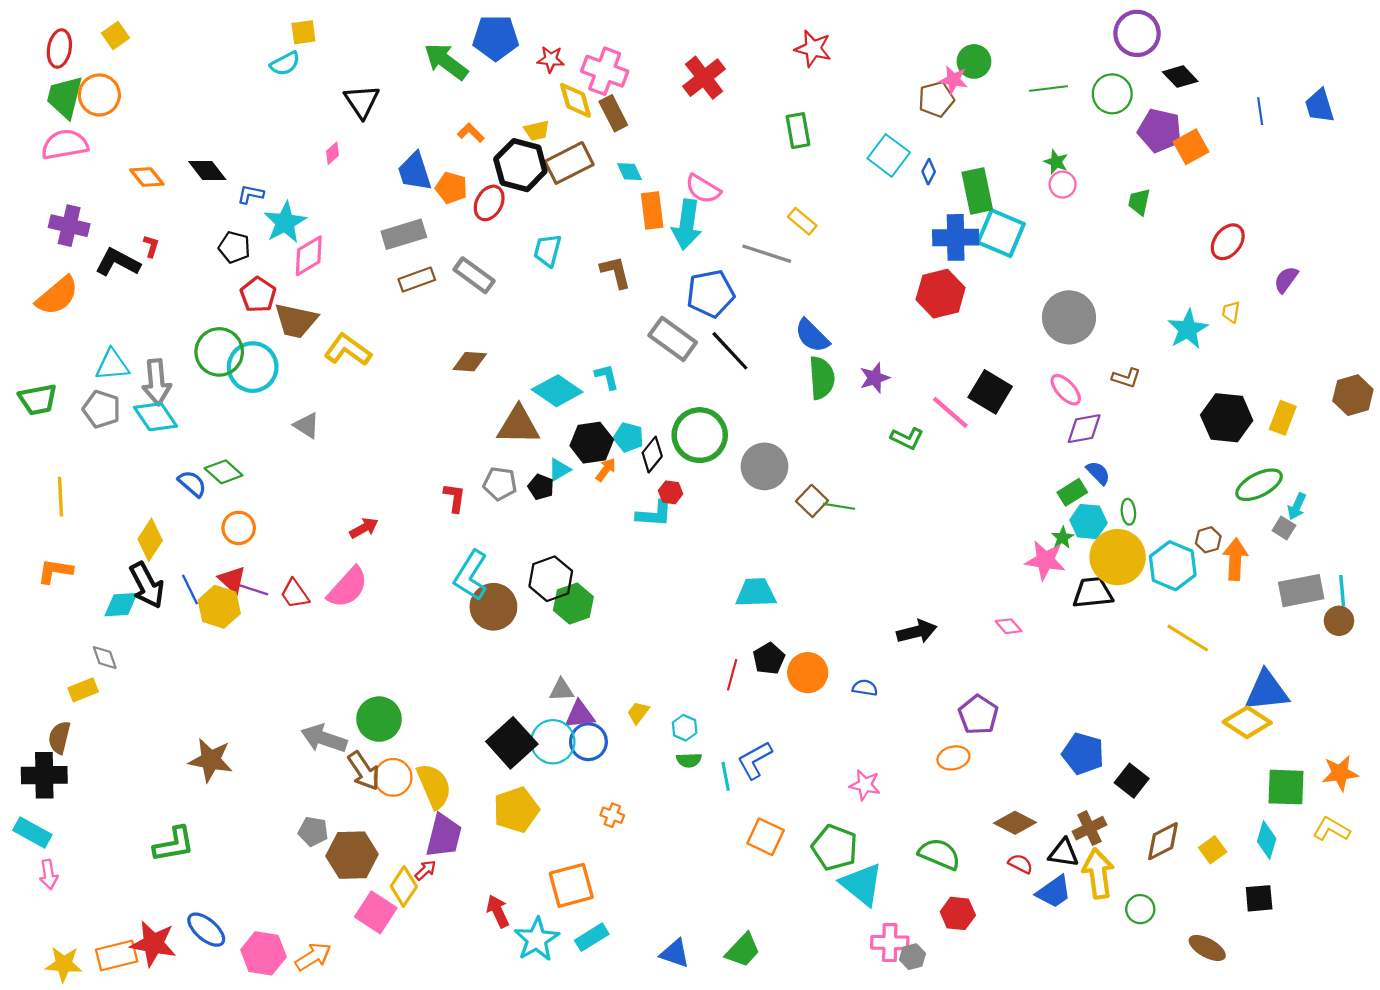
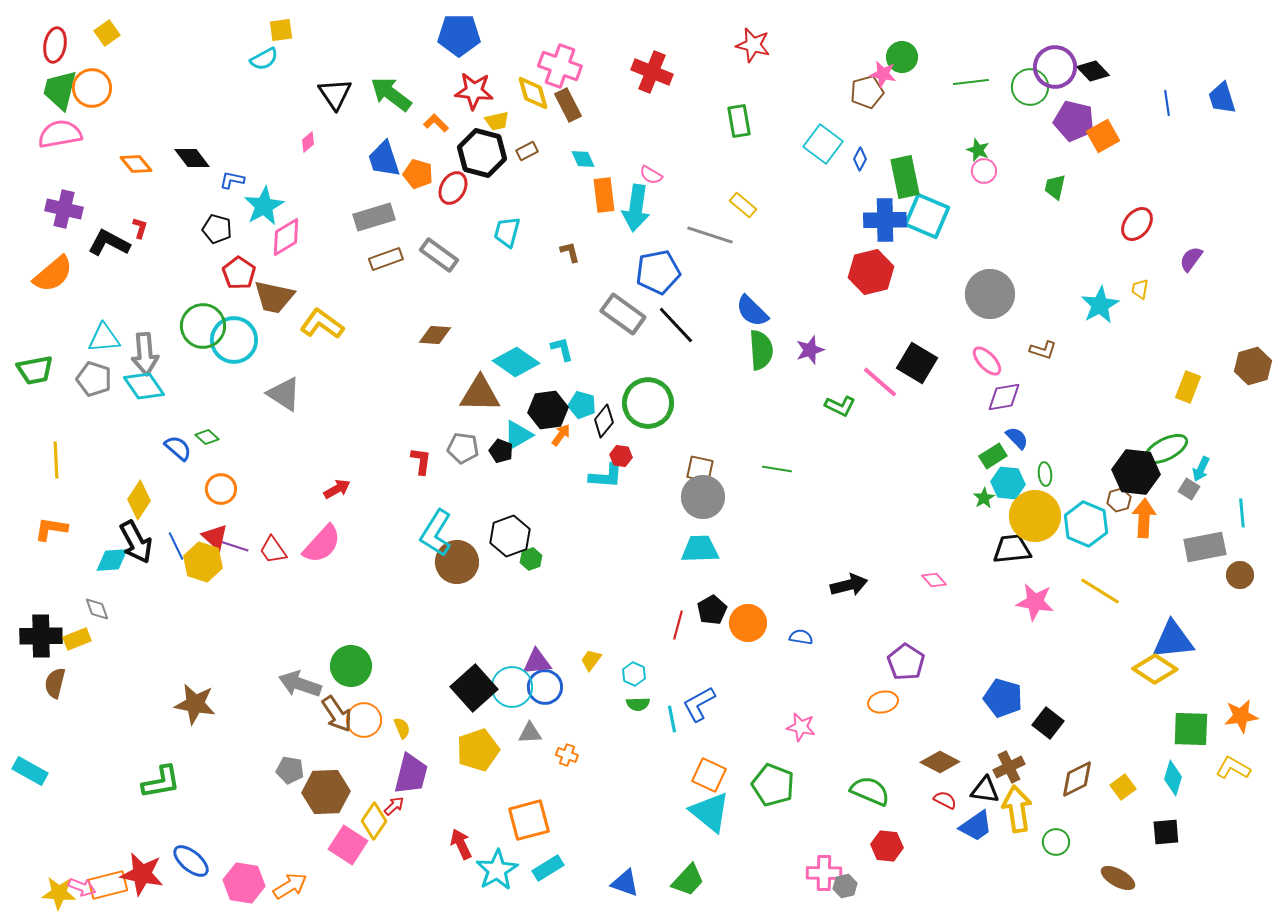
purple circle: (1137, 33) -> (1055, 67), moved
red star: (551, 59) -> (474, 91), moved, size x1.5
green arrow: (446, 61) -> (391, 94), moved
red cross: (704, 78) -> (652, 72), turned -30
brown rectangle: (569, 163) -> (527, 151), size x0.5
pink semicircle: (703, 189) -> (651, 175), size x0.7
brown L-shape: (615, 272) -> (570, 252), size x0.7
black hexagon: (1227, 418) -> (1136, 472), moved
gray triangle: (307, 425) -> (284, 394), size x1.4
gray circle: (764, 466) -> (703, 497), moved
cyan triangle: (559, 470) -> (518, 435), size x1.4
green diamond: (224, 472) -> (207, 437), size x0.7
brown square: (812, 501) -> (700, 469), moved, turned -32
pink star: (1045, 560) -> (1035, 602), moved
cyan line: (1342, 591) -> (1242, 513), moved
green hexagon: (573, 604) -> (531, 559), size x0.6
gray triangle: (561, 690) -> (530, 733), moved
black cross: (44, 775) -> (41, 636), moved
yellow semicircle: (434, 786) -> (402, 728), size x0.5
pink arrow: (49, 875) -> (82, 887), moved, turned -60
cyan triangle: (862, 884) -> (710, 812), moved

